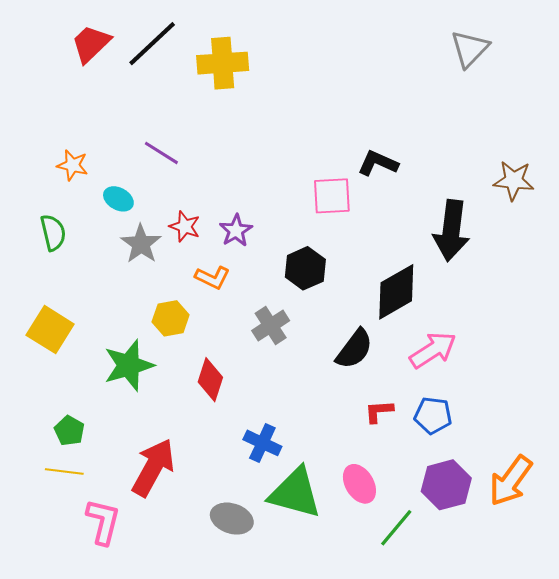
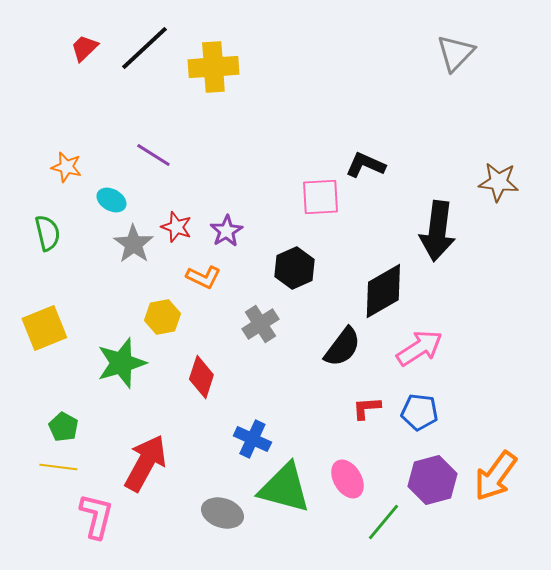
red trapezoid: (91, 44) -> (84, 48), size x0.7
yellow square: (50, 330) -> (44, 328), turned 36

